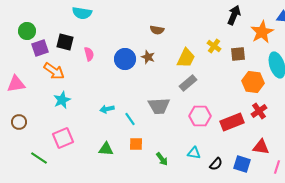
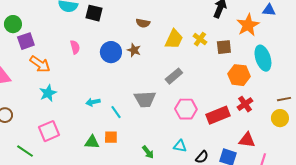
black square: (65, 42) -> (94, 13), moved
yellow trapezoid: (186, 58) -> (174, 39), moved
orange square: (136, 144) -> (111, 137), moved

